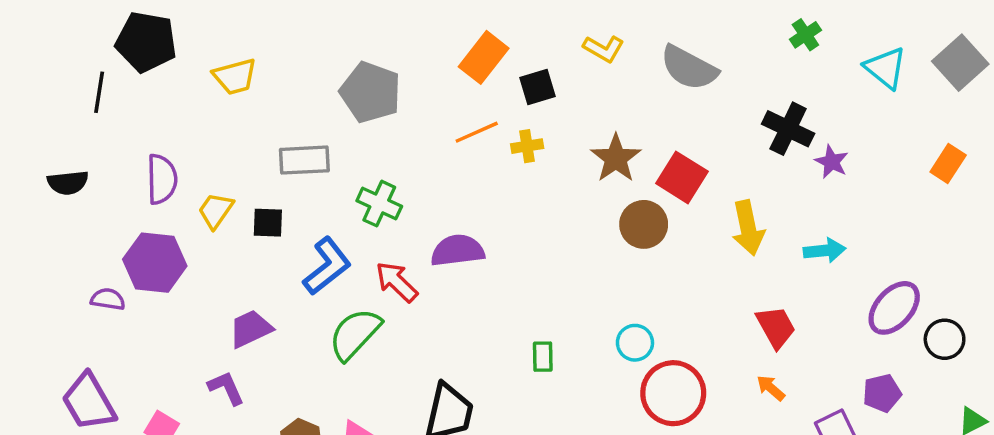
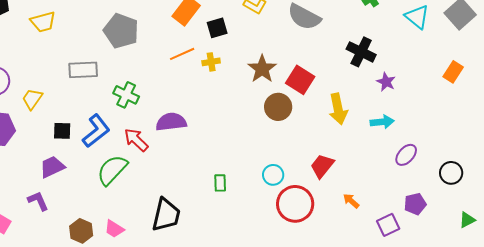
purple star: (832, 162) -> (386, 82), moved
black square: (268, 223) -> (62, 131), moved
purple ellipse: (894, 308) -> (406, 155), moved, size x0.7
red trapezoid: (776, 327) -> (322, 166), moved, turned -112

